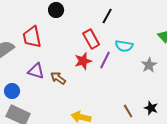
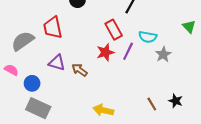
gray star: (149, 65) -> (163, 54), moved

